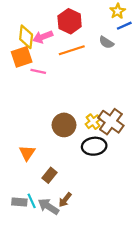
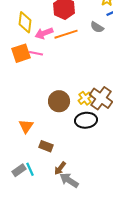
pink arrow: (43, 37) -> (44, 33), moved
orange square: (22, 57) -> (21, 53), moved
brown rectangle: (49, 175) -> (46, 146), turned 72
gray rectangle: (19, 202) -> (19, 170), turned -40
gray arrow: (48, 206) -> (69, 180), moved

